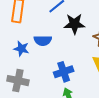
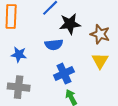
blue semicircle: (43, 41) -> (54, 45), moved

